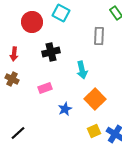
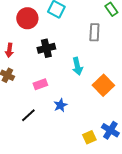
orange square: (95, 99) -> (103, 85), moved
yellow square: (94, 131) -> (89, 137), moved
black line: (18, 133) -> (28, 115), moved

